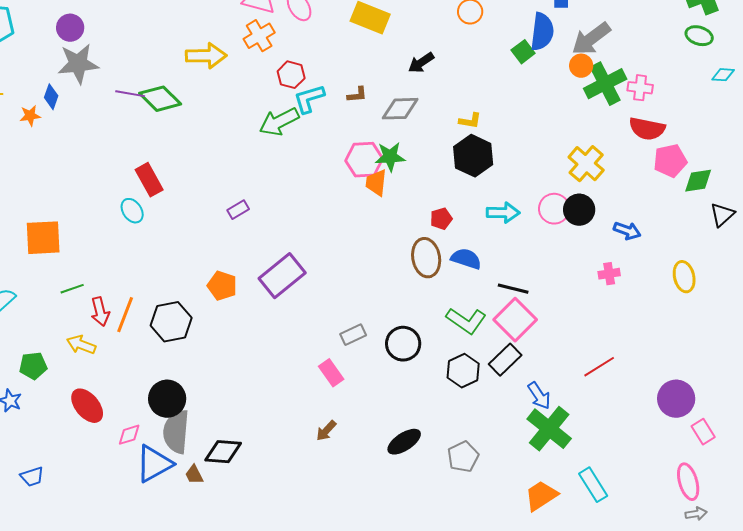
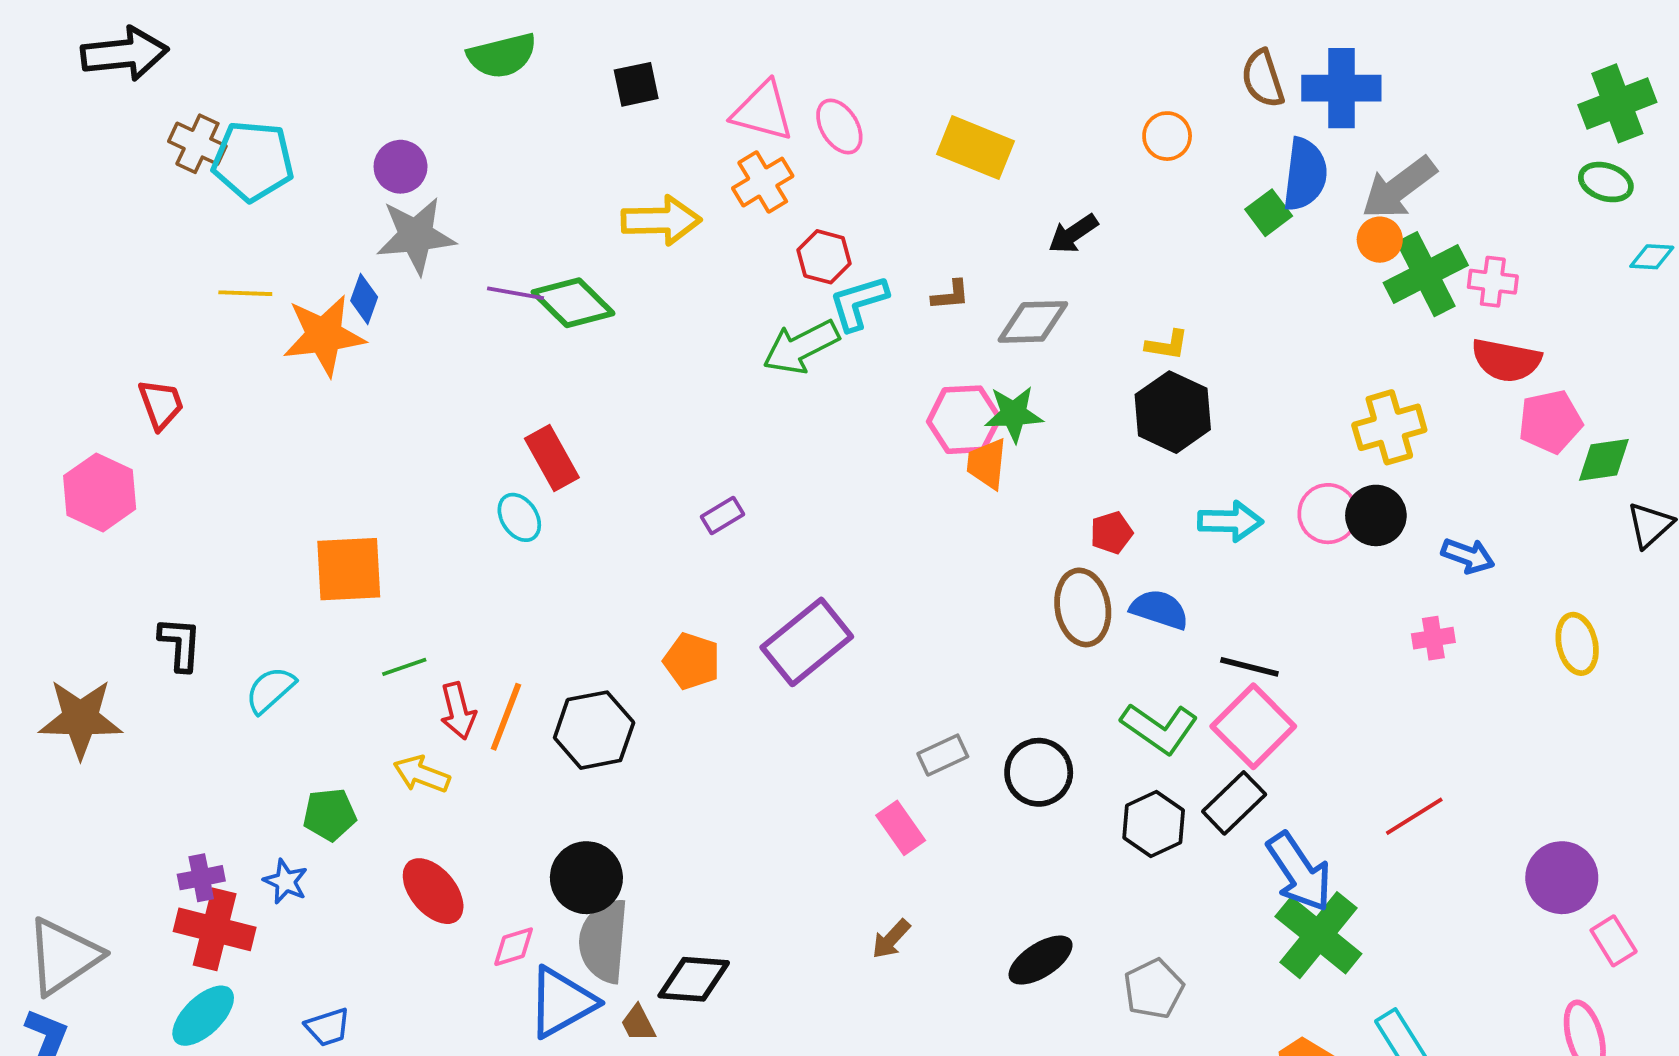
orange star: (30, 116) -> (324, 335), size x2.0
yellow cross: (586, 164) -> (1389, 427), turned 33
blue arrow: (539, 396) -> (1299, 872), size x1.5

